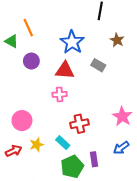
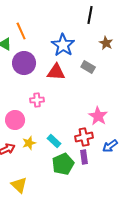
purple circle: (31, 61) -> (24, 63), size x1.5
pink cross: (60, 94) -> (37, 100), moved
pink star: (122, 116) -> (98, 116), moved
red cross: (79, 124) -> (84, 137), moved

